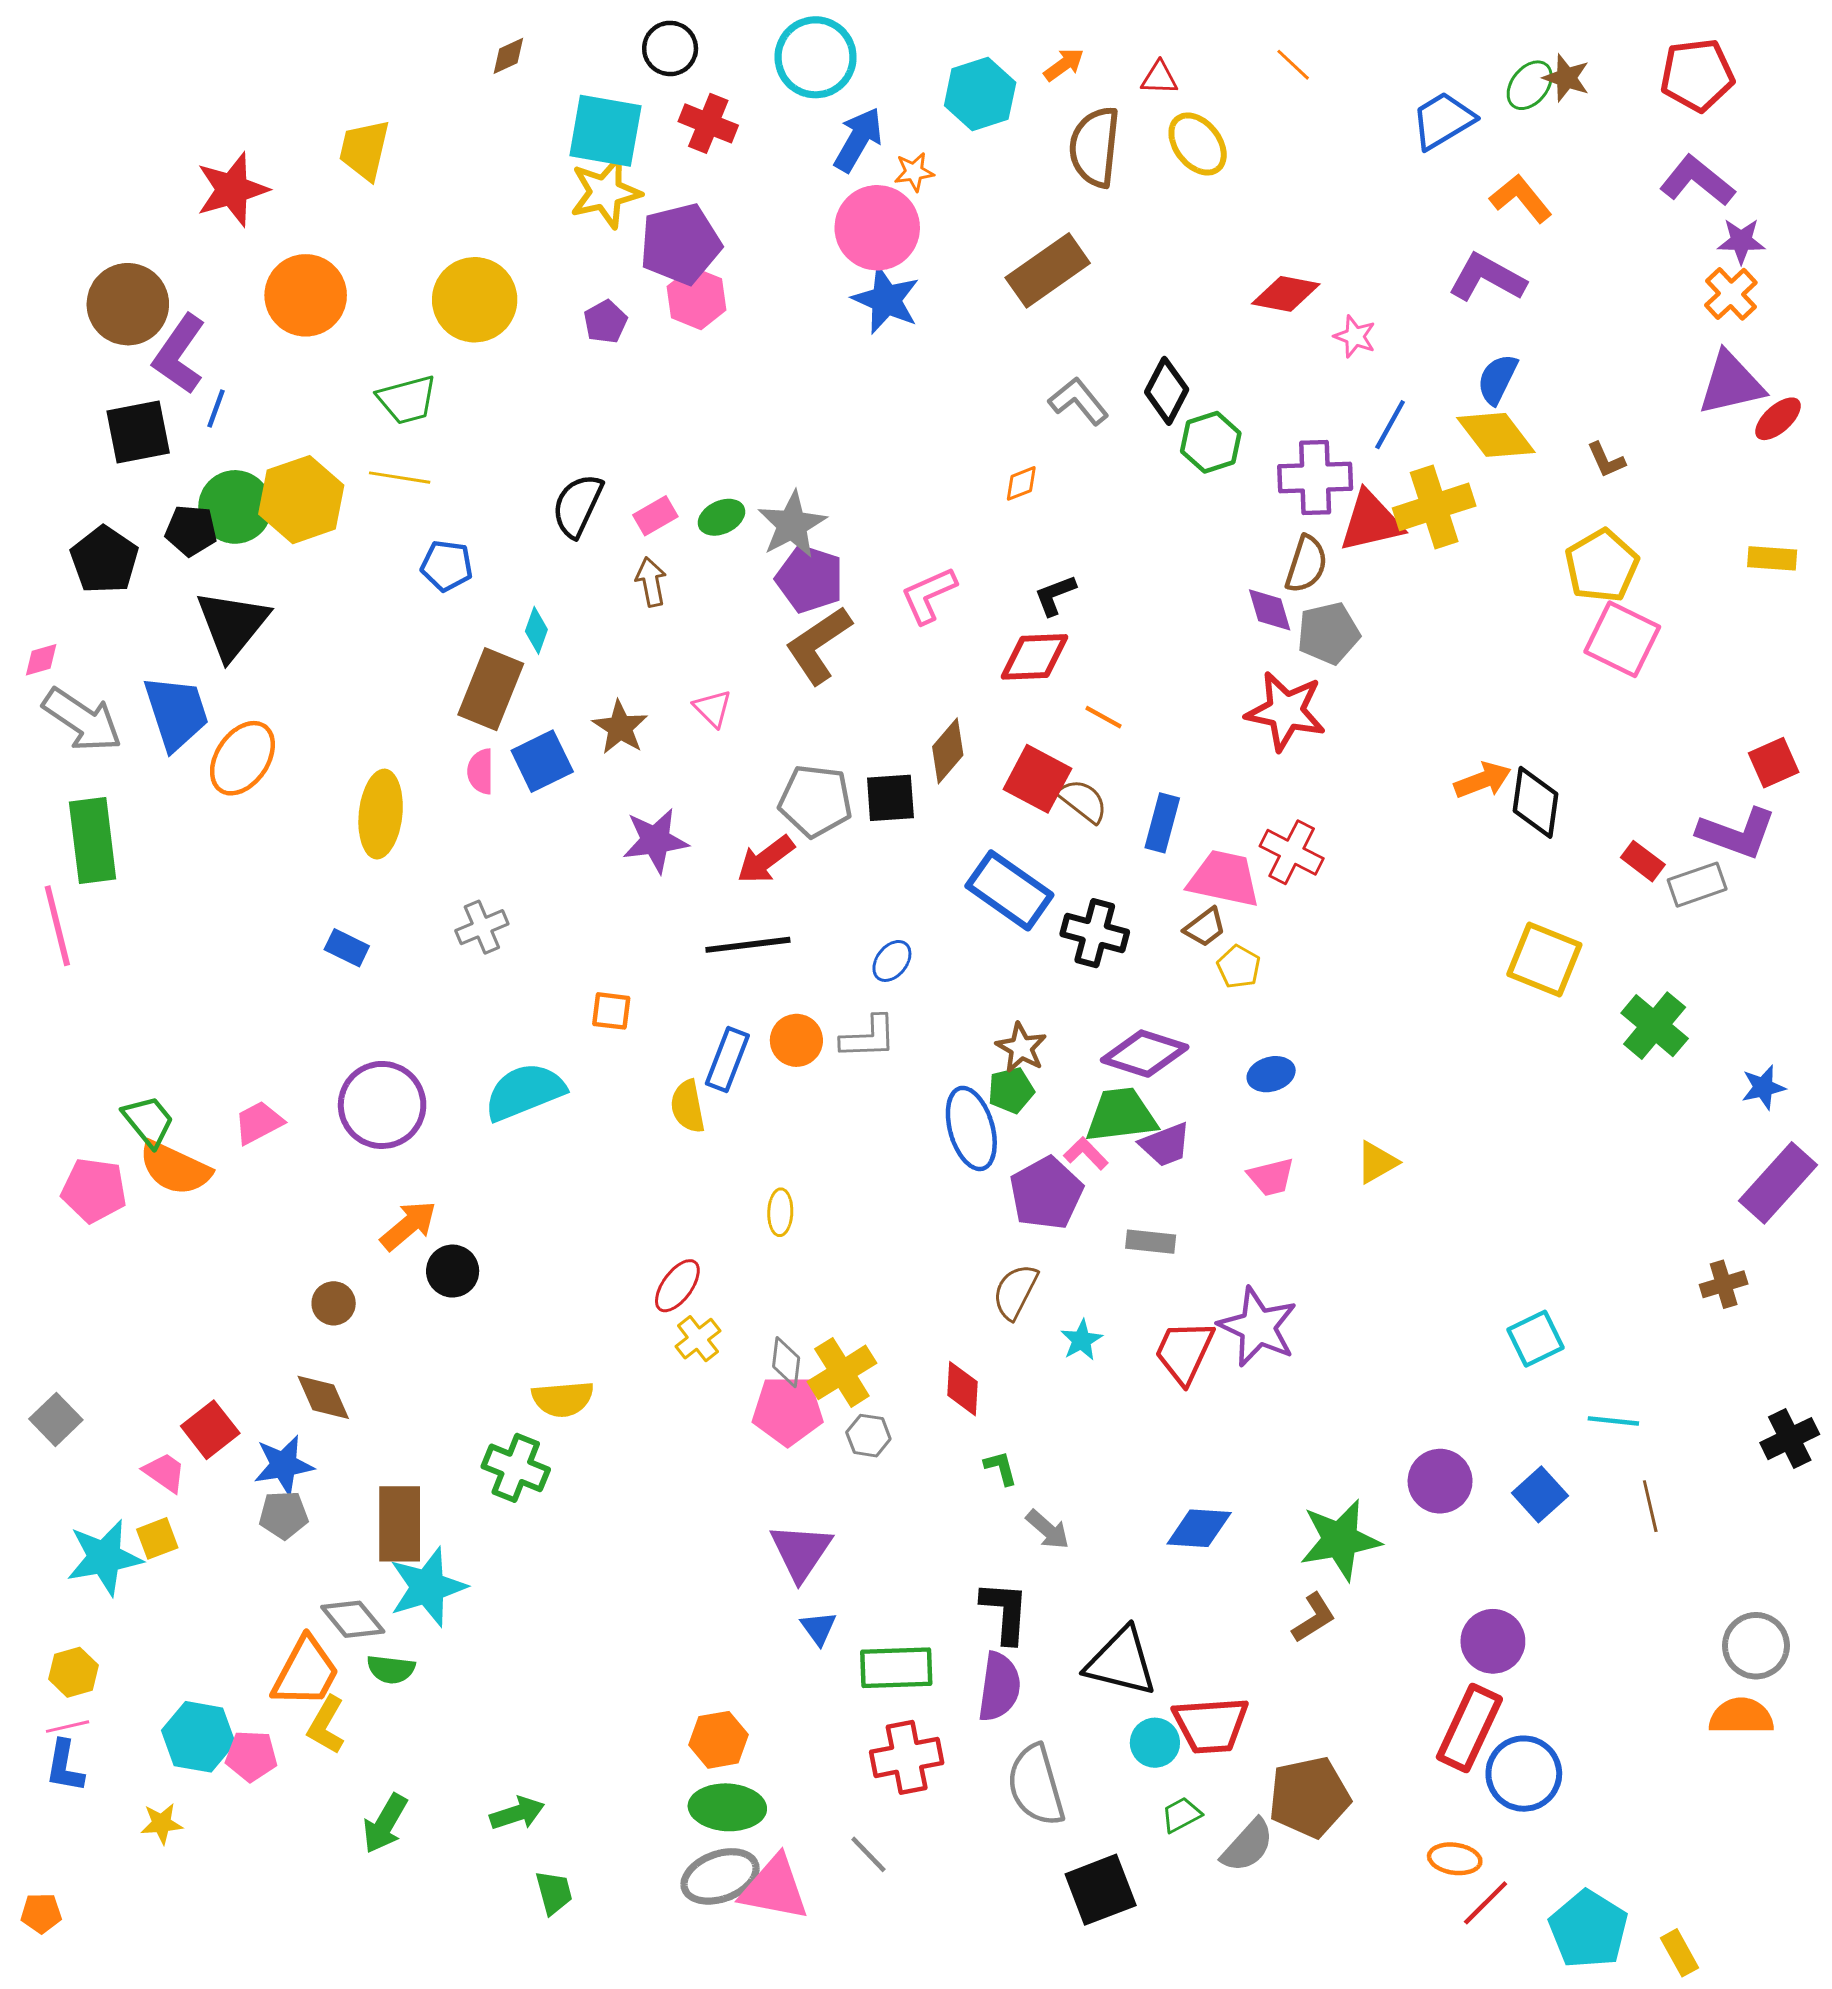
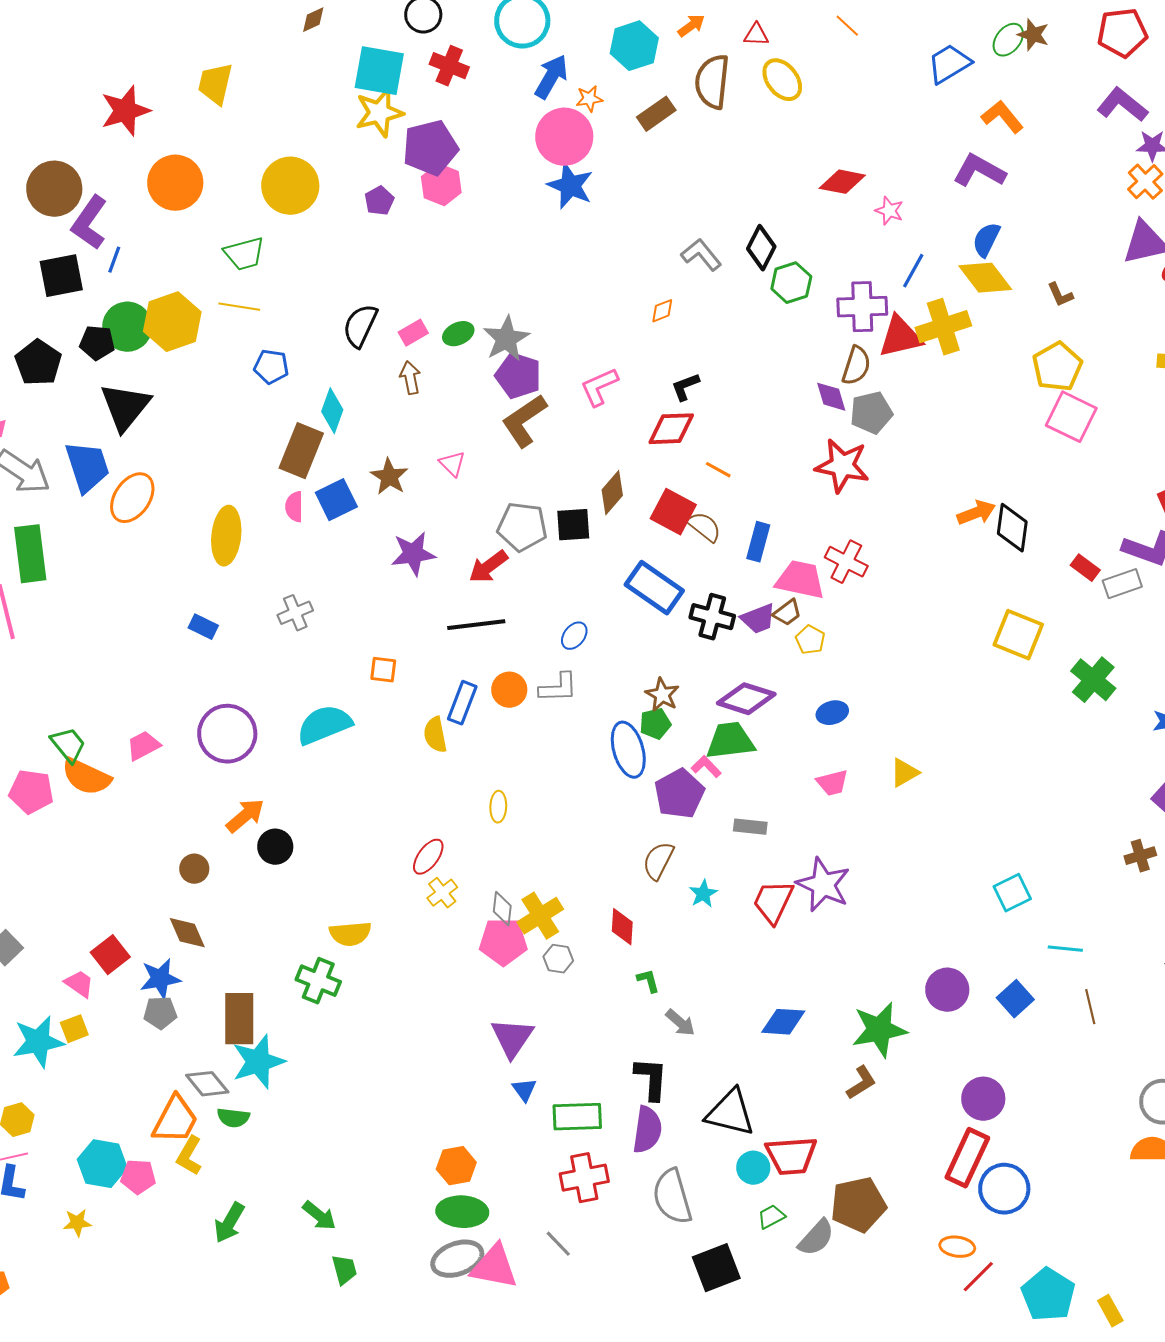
brown rectangle: (1048, 270) -> (656, 114), moved, size x0.7
cyan diamond: (536, 630) -> (332, 411), size x1.4
purple trapezoid: (1165, 1145) -> (758, 619), moved
green arrow: (517, 1813) -> (319, 1216), turned 57

